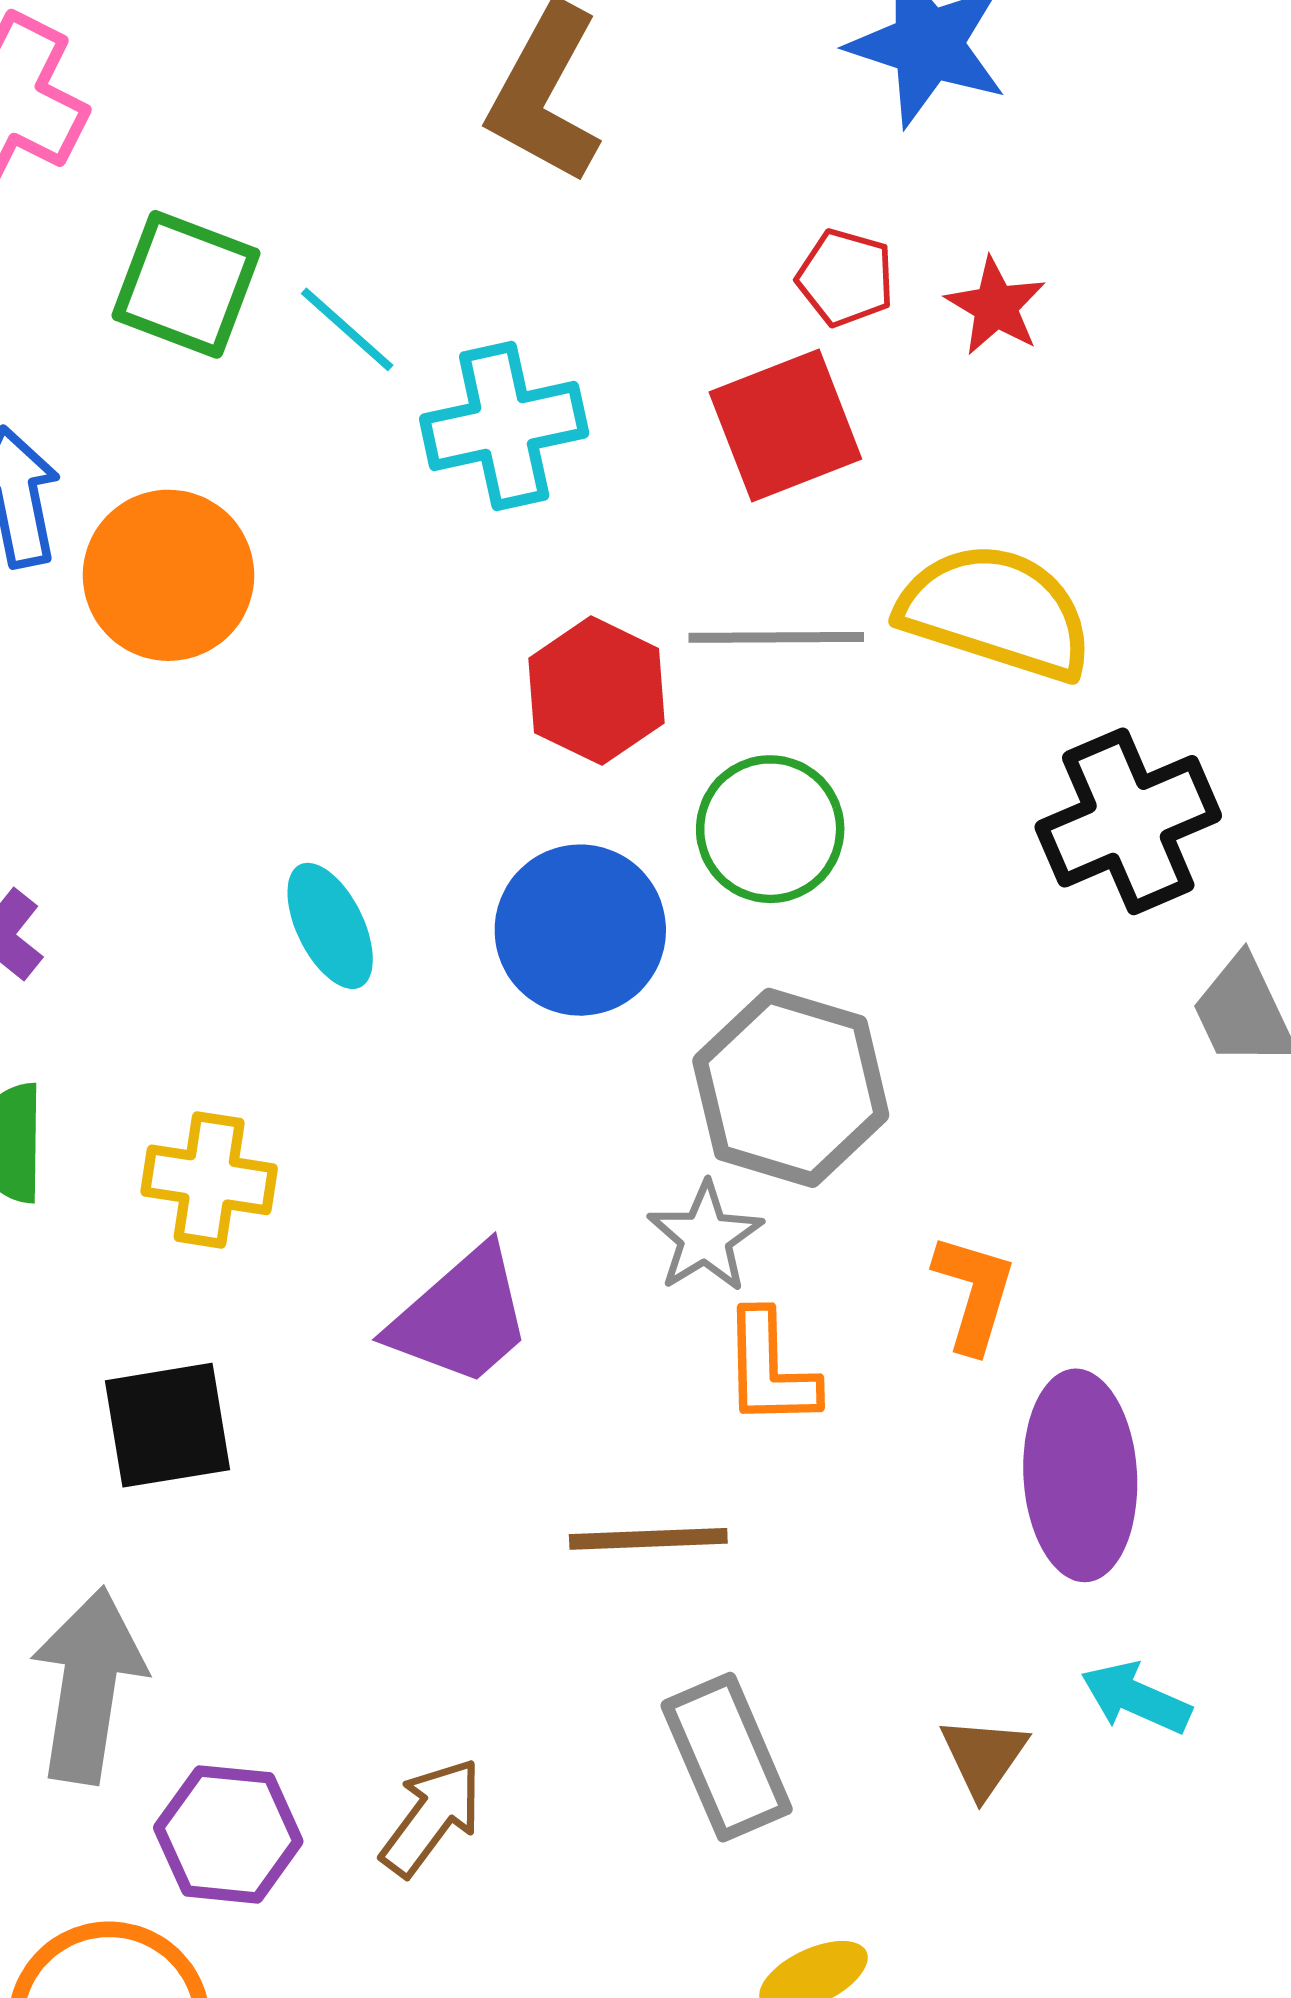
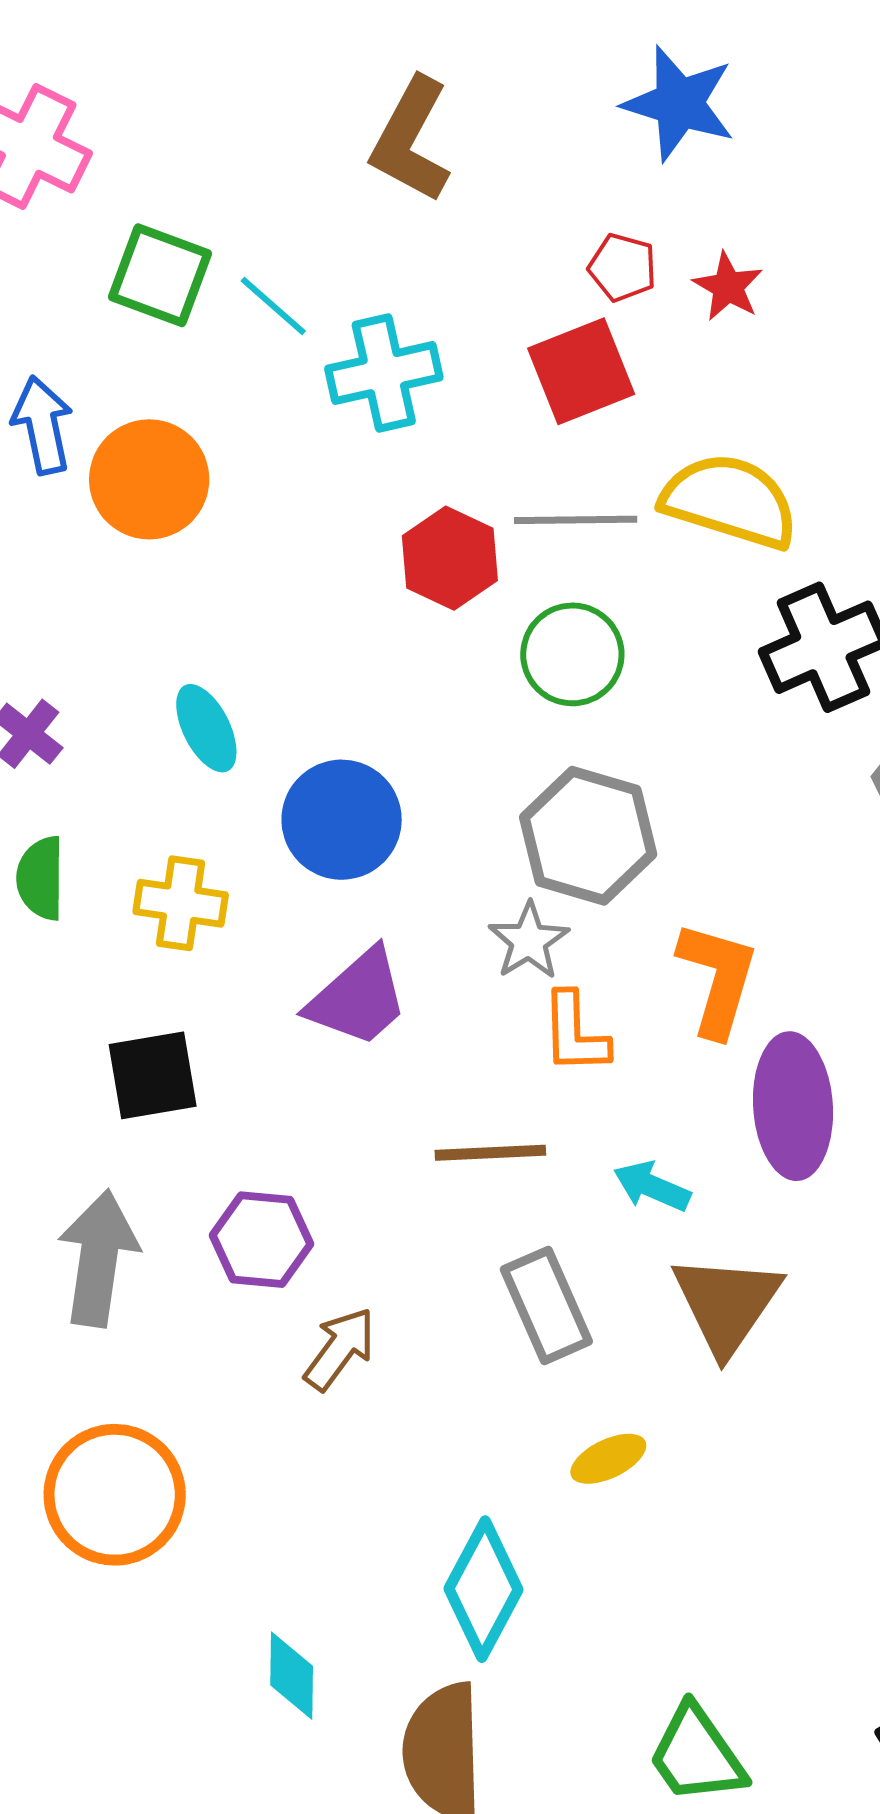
cyan ellipse: (330, 926) -> (206, 728), moved
blue circle: (580, 930) -> (342, 820), moved
orange L-shape: (974, 1293) -> (718, 979), size x1.4
cyan arrow: (1136, 1698) -> (652, 1186), moved
brown triangle: (984, 1757) -> (727, 1304), size x1.8
purple hexagon: (228, 1834) -> (261, 1240), moved

